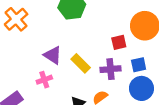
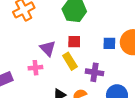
red square: (119, 42) -> (74, 42), moved
blue square: (139, 65) -> (109, 43), moved

